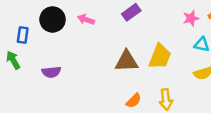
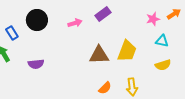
pink arrow: (86, 19) -> (75, 23), moved, turned 144
blue rectangle: (23, 35) -> (12, 33), turned -40

